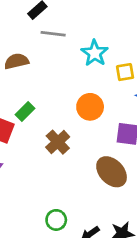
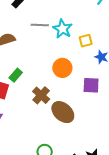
gray line: (53, 34) -> (40, 25), moved
brown ellipse: (112, 172) -> (63, 112), moved

